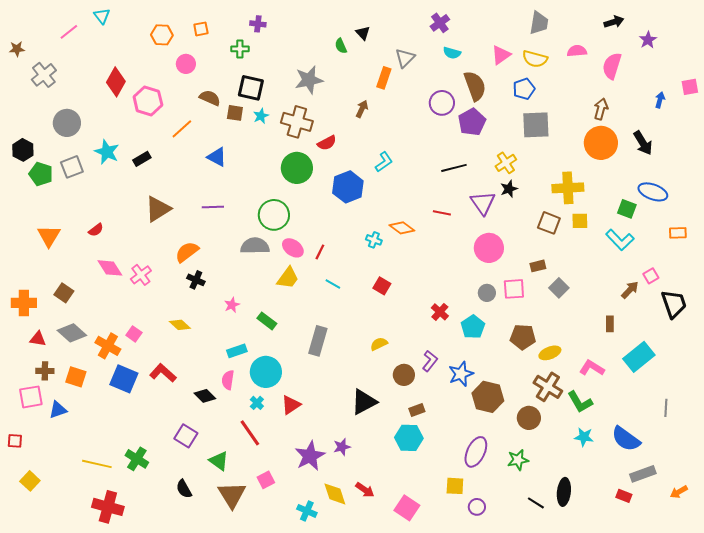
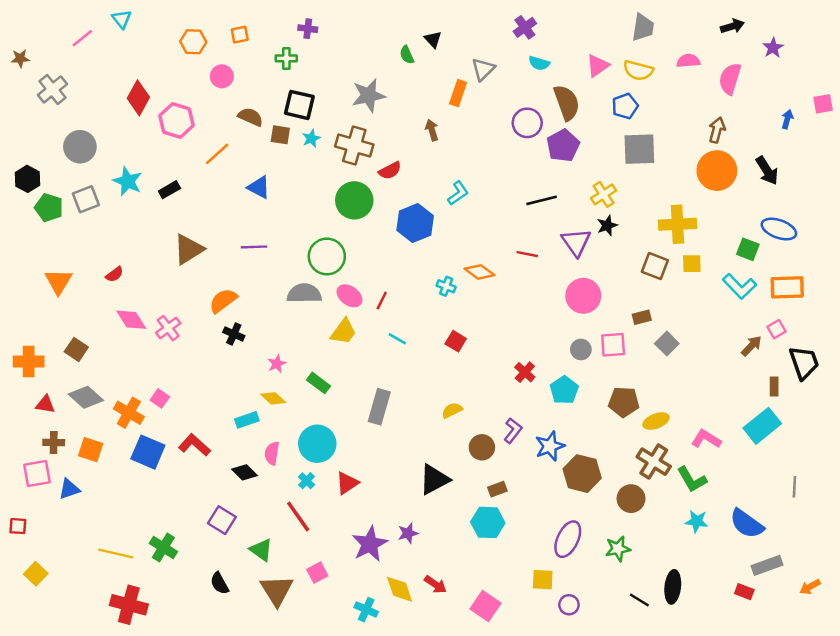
brown arrow: (362, 109) -> (432, 130), turned -42
orange rectangle: (678, 233) -> (787, 287), moved, size x1.6
brown rectangle: (610, 324) -> (774, 386), moved
yellow diamond: (180, 325) -> (273, 398), moved
cyan rectangle: (237, 351) -> (247, 420), moved

